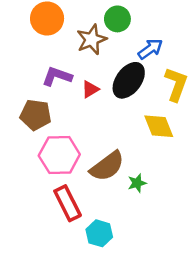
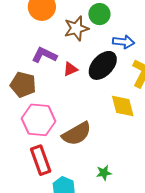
blue arrow: (150, 49) -> (124, 42), turned 35
green star: (137, 183) -> (104, 173), moved

